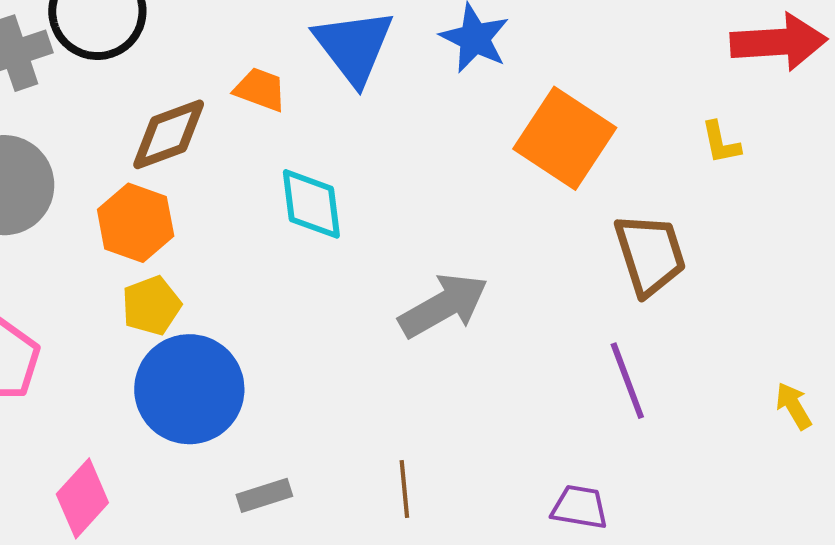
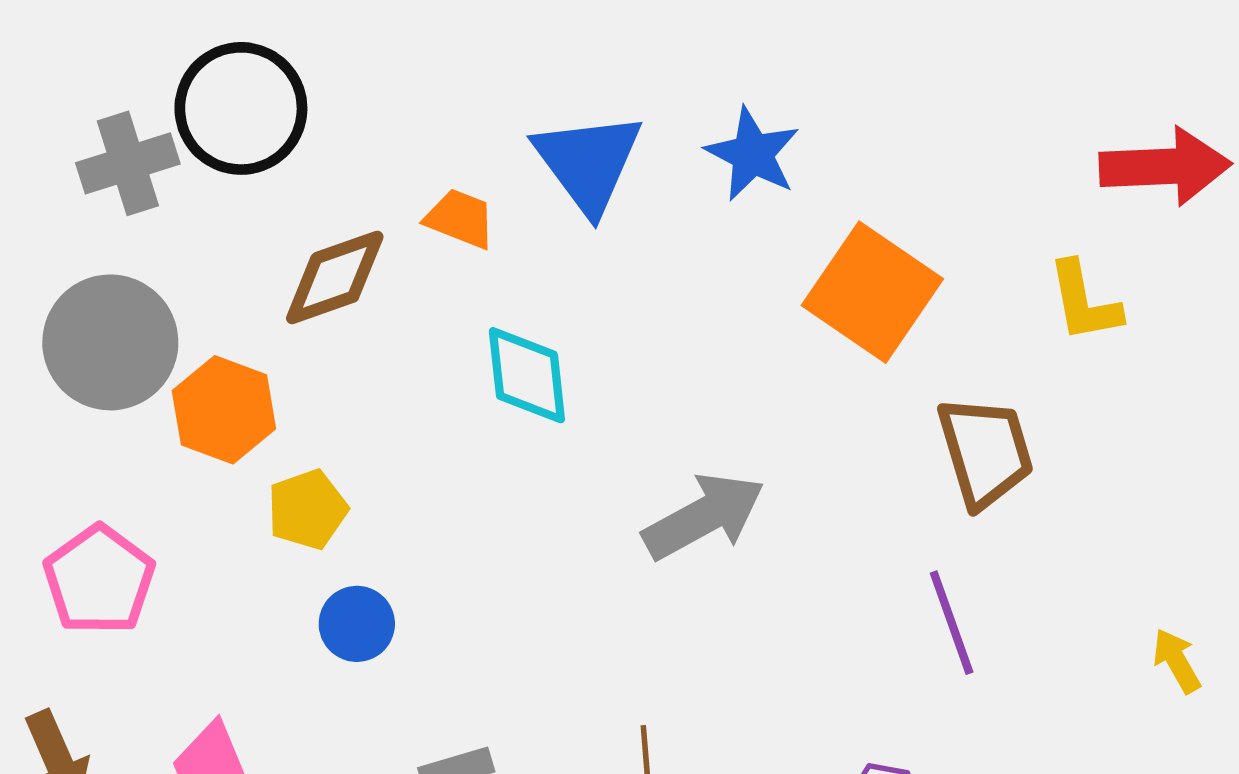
yellow L-shape: (721, 143) -> (1084, 302), size x1.4
orange hexagon: (136, 223) -> (224, 410), moved
blue circle: (189, 389) -> (357, 624), size x0.5

